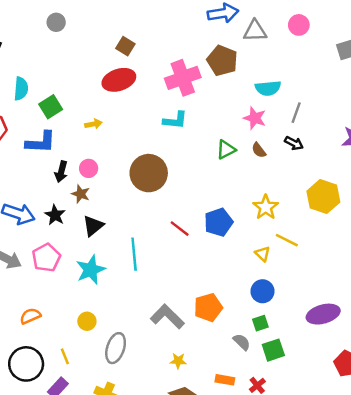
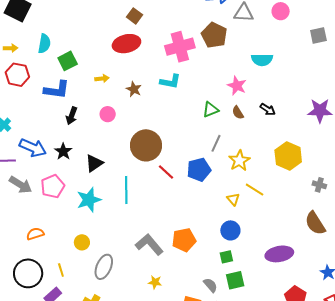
cyan semicircle: (268, 88) -> (262, 60), moved
gray line: (296, 113) -> (216, 143), moved
pink circle: (89, 168) -> (108, 114), moved
brown circle: (149, 173) -> (146, 145), moved
brown star: (81, 194) -> (134, 89), moved
gray semicircle: (242, 342) -> (210, 285), moved

